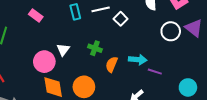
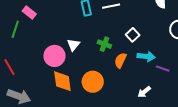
pink rectangle: (36, 15) -> (29, 13), moved
white square: (121, 19) -> (133, 35), moved

